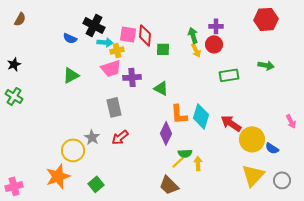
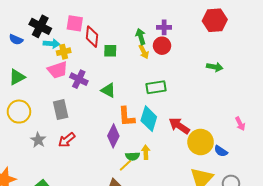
pink square: (128, 34) -> (75, 23), moved
green rectangle: (229, 75) -> (156, 87), moved
purple cross: (132, 77) -> (79, 79), turned 30
yellow circle: (73, 150) -> (19, 112), moved
yellow arrow: (198, 163) -> (146, 152), moved

